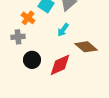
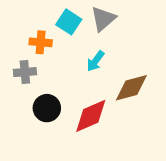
orange cross: (28, 18) -> (41, 42), turned -32
brown diamond: (86, 47) -> (131, 88), turned -55

